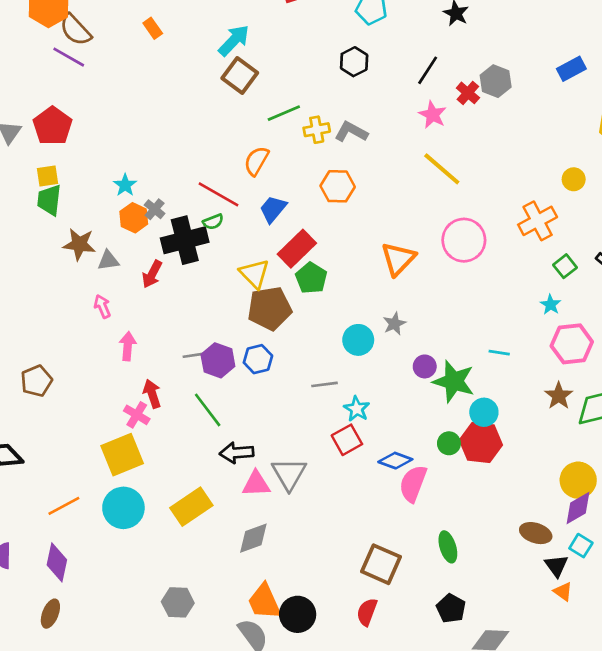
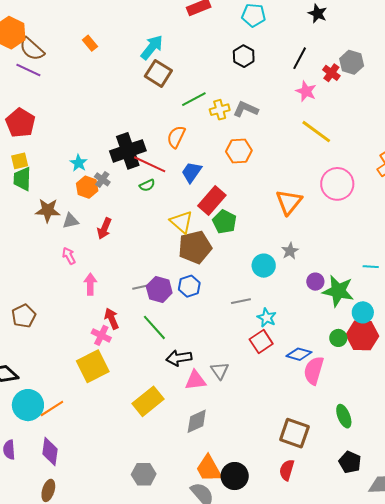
black cross: (185, 240) -> (128, 151), moved
gray triangle: (289, 474) -> (220, 371), size x0.7
cyan circle: (123, 508) -> (28, 405), moved

